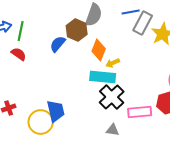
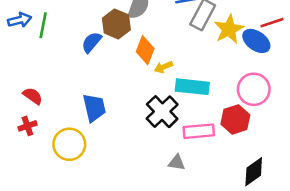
red semicircle: (19, 54) -> (33, 96), moved
cyan rectangle: (103, 77) -> (192, 87), moved
blue trapezoid: (56, 111) -> (94, 108), moved
gray triangle: (113, 130) -> (177, 163), moved

